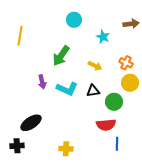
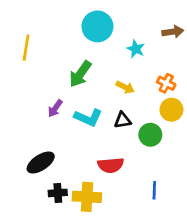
cyan circle: (74, 20) -> (97, 26), size x1.5
purple arrow: (42, 82) -> (55, 108), turned 48
red semicircle: (106, 125) -> (111, 165), moved
black cross: (17, 146) -> (58, 193), moved
yellow cross: (66, 149) -> (87, 197), size x1.5

